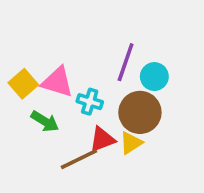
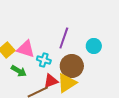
cyan circle: (154, 77) -> (94, 46), moved
yellow triangle: (131, 143) -> (67, 83), size x1.5

